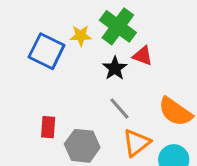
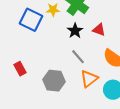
red triangle: (143, 56) -> (99, 30), moved
red rectangle: (48, 127) -> (20, 69), moved, turned -32

